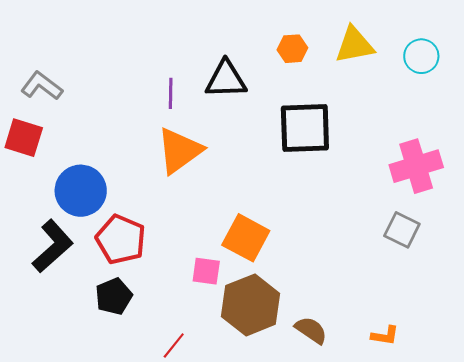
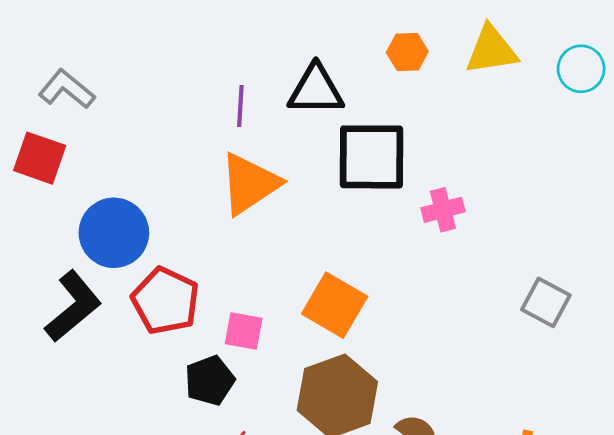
black square: (305, 128) -> (372, 157), moved
pink cross: (416, 166) -> (443, 210), moved, size x0.6
pink square: (206, 271) -> (244, 331), moved
black pentagon: (114, 296) -> (210, 381), moved

